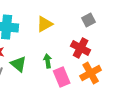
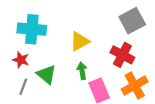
gray square: (89, 20) -> (132, 21), size x1.5
yellow triangle: (45, 24) -> (80, 41), moved

